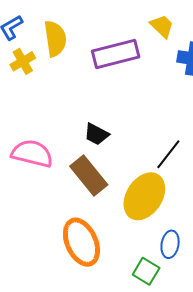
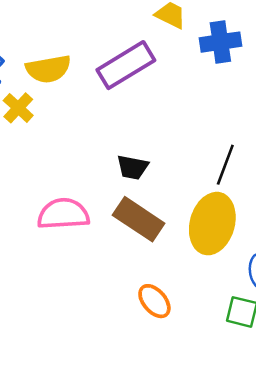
yellow semicircle: (55, 39) -> (48, 69), turned 105
orange ellipse: (81, 242) -> (154, 301), size x0.6

